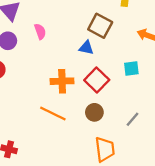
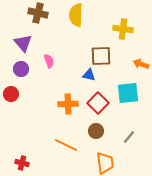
brown square: (100, 26) -> (101, 56), turned -30
cyan square: (131, 68) -> (128, 93), size x1.6
orange line: (53, 113) -> (66, 145), moved

